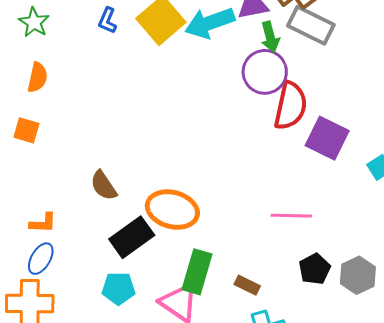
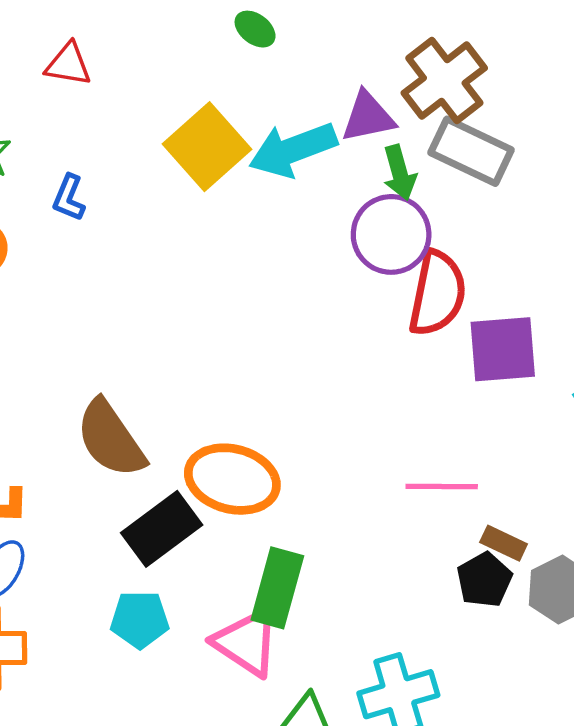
blue L-shape: (107, 21) -> (69, 198), moved
purple square: (327, 138) -> (503, 349), turned -30
brown semicircle: (104, 186) -> (111, 439), size x1.5
brown rectangle: (247, 285) -> (504, 543), moved

